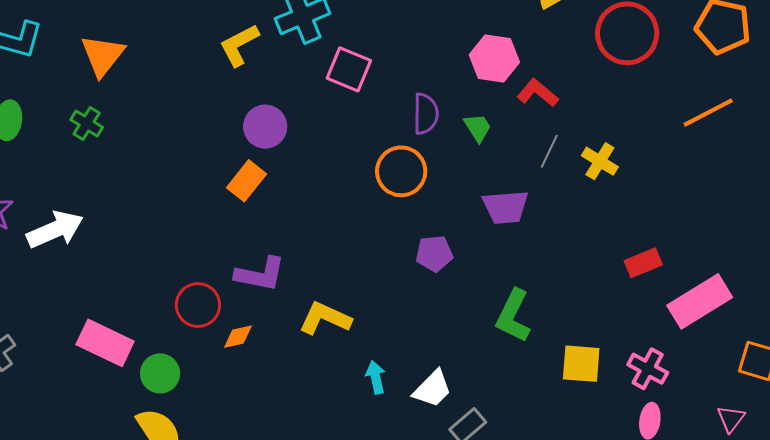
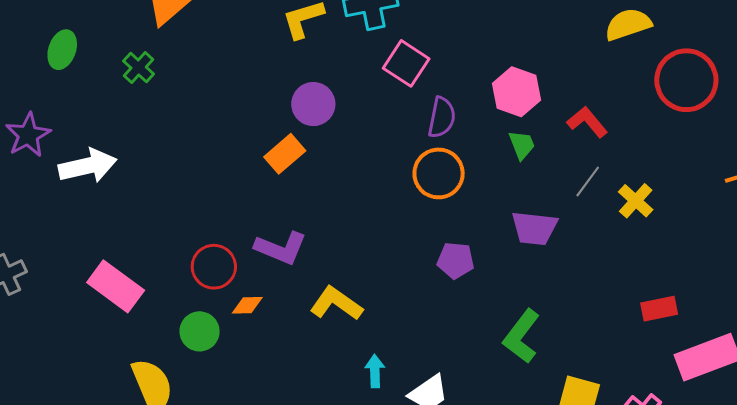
pink hexagon: (494, 58) -> (517, 92), moved
purple semicircle: (426, 114) -> (442, 117), moved
green circle: (160, 373) -> (200, 331), moved

